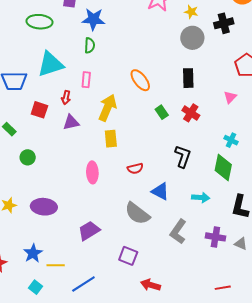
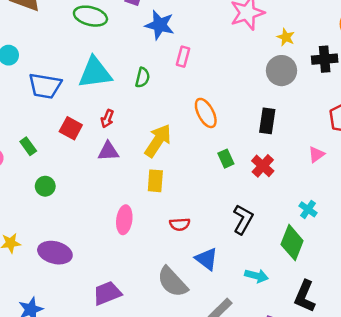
green semicircle: (90, 45) -> (143, 77), moved
pink rectangle: (86, 80) -> (183, 57), moved

